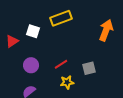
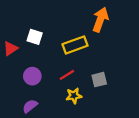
yellow rectangle: (61, 18) -> (75, 45), moved
orange arrow: (106, 30) -> (100, 20), moved

